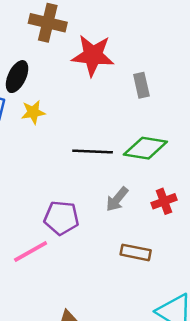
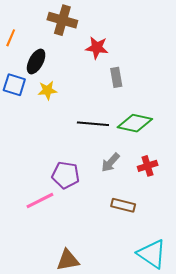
red star: (93, 55) -> (97, 48), size x0.7
gray rectangle: (141, 85) -> (116, 77), moved

